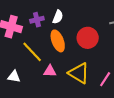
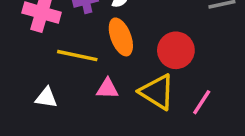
red circle: (88, 38) -> (176, 50), moved
yellow line: (32, 52) -> (77, 56), turned -35

